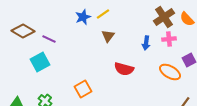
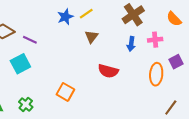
brown cross: (164, 17) -> (133, 15), moved
orange ellipse: (170, 72) -> (156, 74), turned 65
orange square: (83, 89) -> (65, 92), turned -30

